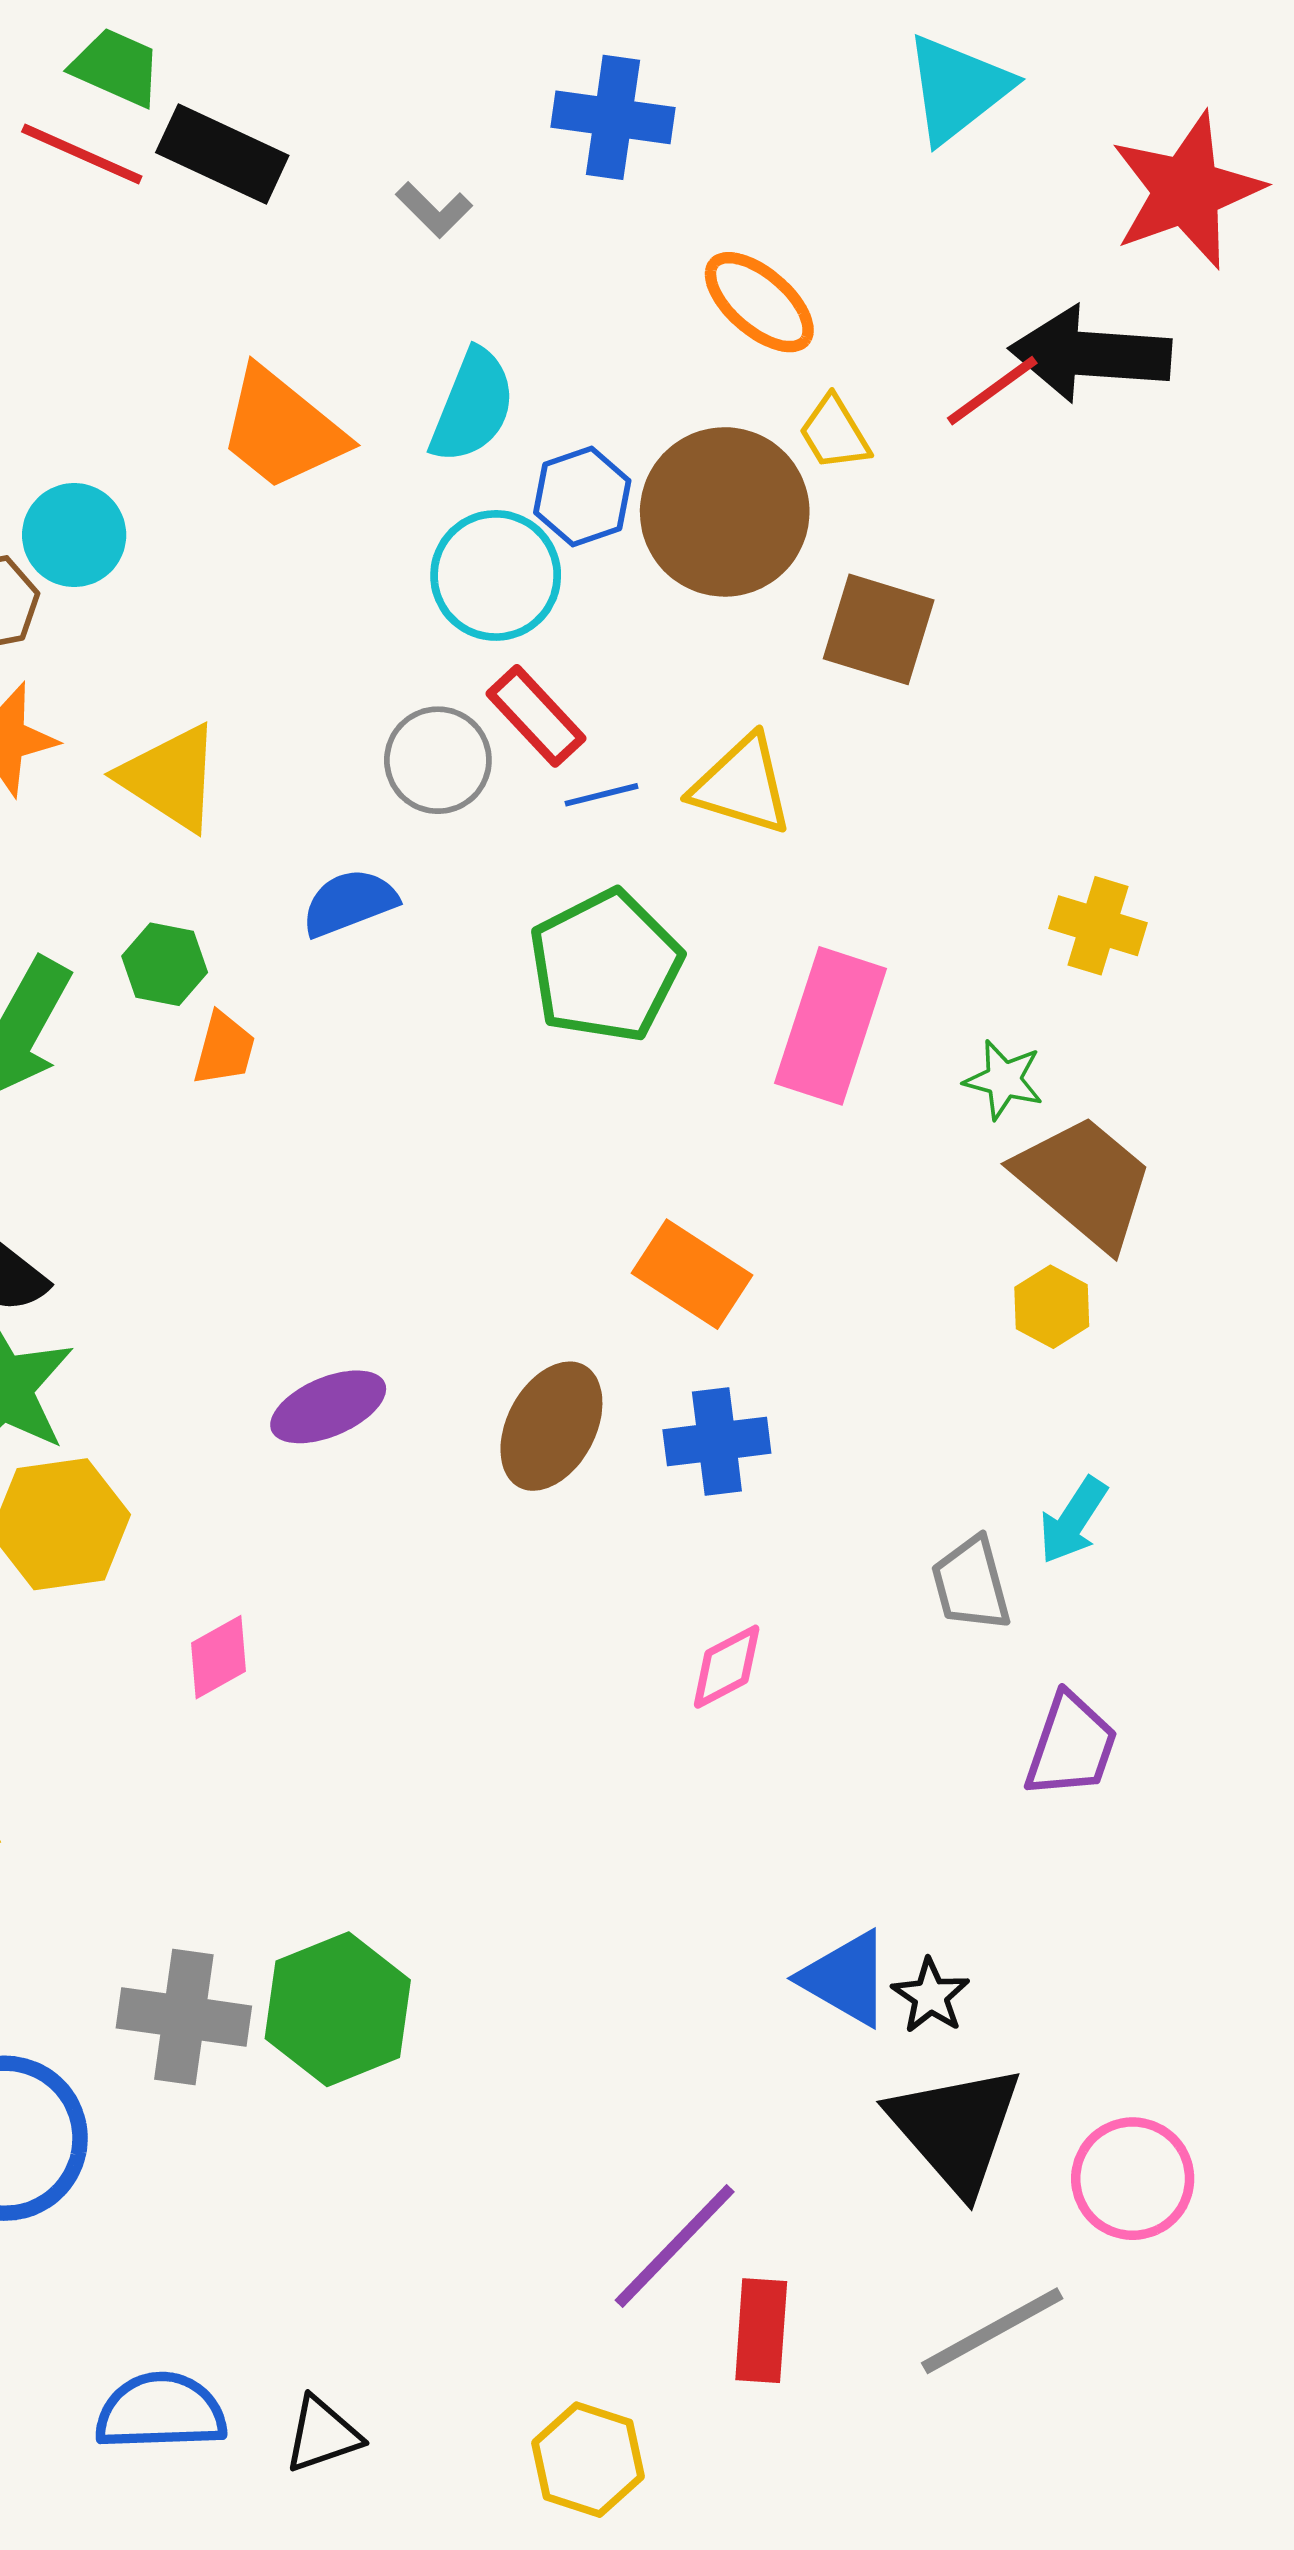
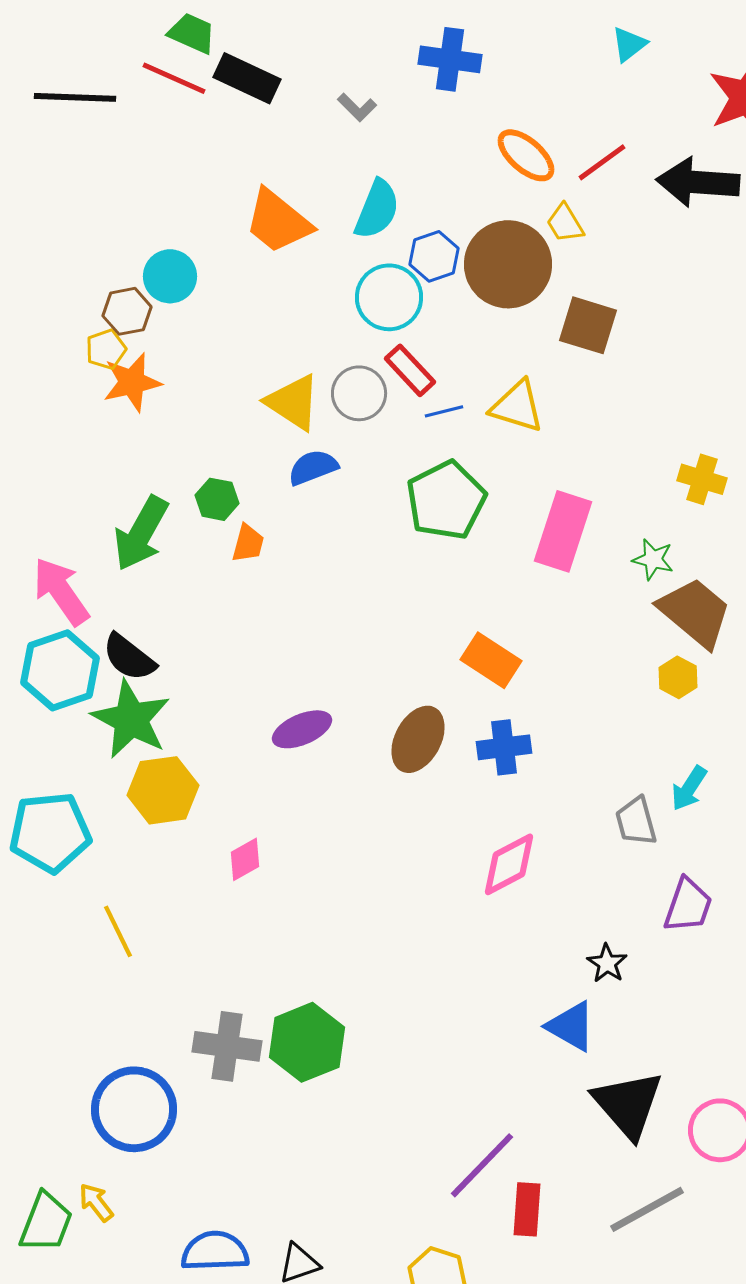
cyan triangle: (958, 89) -> (629, 44), size x0.6
red line: (992, 391) -> (602, 162), moved
yellow triangle: (170, 778) -> (293, 402), moved
pink diamond: (727, 1667) -> (509, 864), size x1.4
black star: (931, 1996) -> (607, 963), moved

